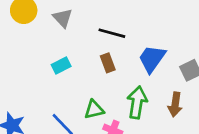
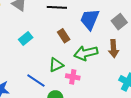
brown rectangle: (108, 63) -> (64, 36), moved
green arrow: (137, 102) -> (86, 53), turned -100

